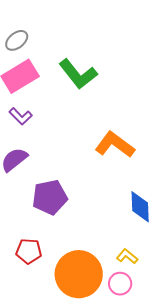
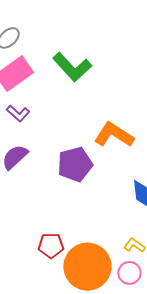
purple pentagon: (50, 197) -> (75, 164), moved
red pentagon: (29, 251) -> (51, 246), moved

